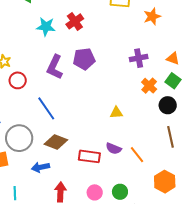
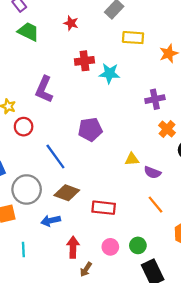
red cross: (75, 21) -> (84, 61), turned 30
cyan star: (46, 27) -> (109, 73), moved
purple pentagon: (84, 59) -> (90, 129), moved
purple L-shape: (55, 67) -> (44, 89), moved
purple semicircle: (114, 149) -> (152, 172), moved

